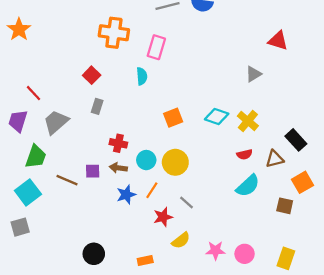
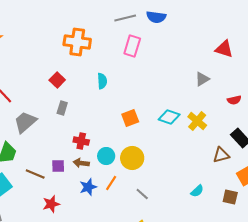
pink rectangle: (156, 47) -> (132, 46), moved
red semicircle: (245, 154) -> (234, 100), moved
cyan semicircle: (248, 186) -> (197, 191), moved, size x0.6
red star: (163, 217) -> (51, 204), moved

